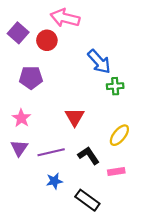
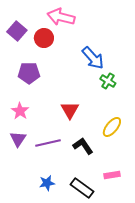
green cross: (115, 86) -> (108, 81), turned 35
pink rectangle: (116, 171) -> (112, 175), moved
blue star: (54, 181) -> (47, 183), moved

